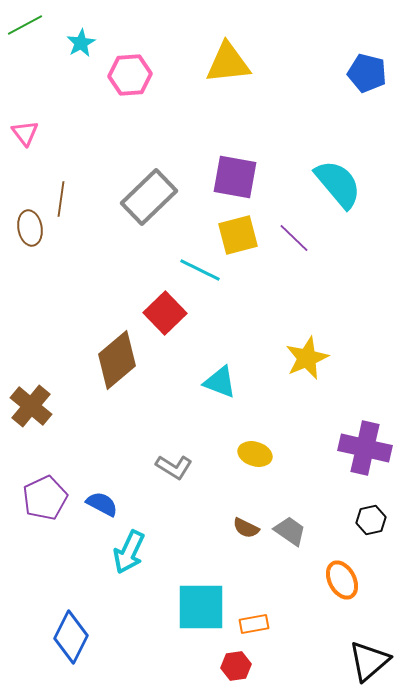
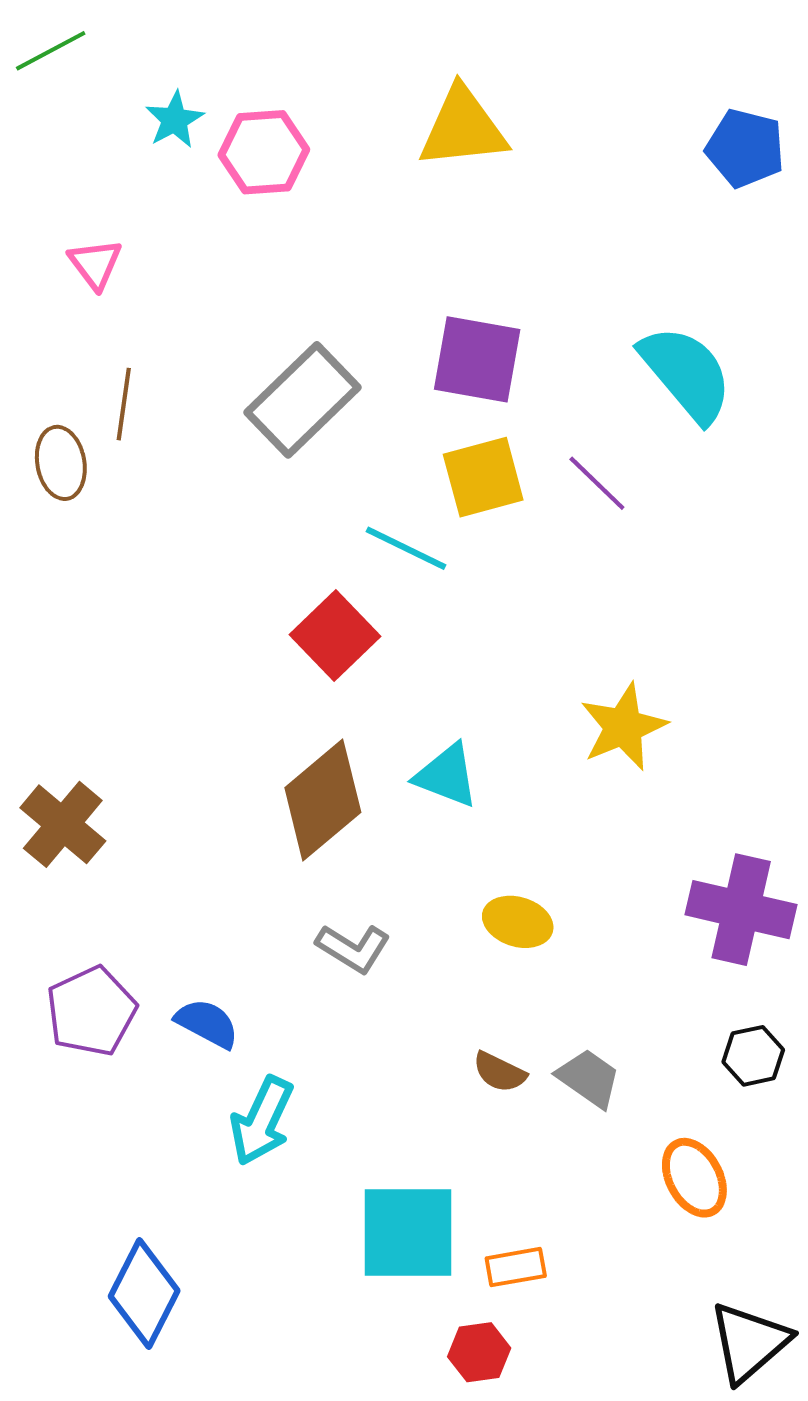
cyan star: (81, 43) -> (175, 120), moved
pink triangle: (25, 133) -> (95, 264), moved
brown diamond: (117, 360) -> (323, 800), moved

